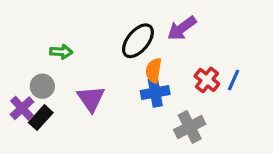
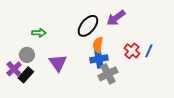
gray cross: (190, 127) -> (108, 74), moved

